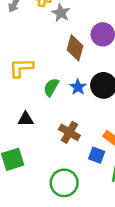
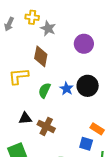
brown diamond: (75, 48) -> (41, 56), moved
brown cross: (69, 132) -> (46, 126), moved

